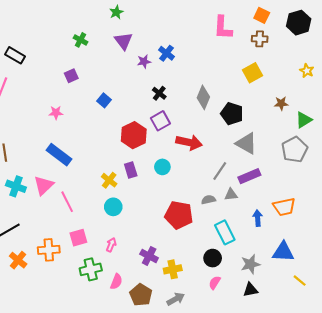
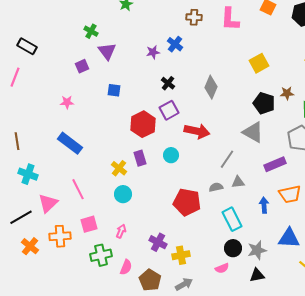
brown cross: (260, 39) -> (194, 17), moved
purple triangle: (123, 41) -> (107, 51), moved
blue square: (104, 100) -> (114, 90), turned -32
black pentagon: (232, 114) -> (264, 103), moved
purple rectangle: (249, 176) -> (275, 164), moved
pink triangle: (44, 185) -> (48, 203), moved
black circle: (213, 258) -> (233, 248), moved
pink semicircle: (215, 283) -> (222, 268), turned -144

